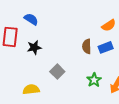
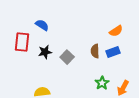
gray square: (57, 72) -> (67, 57), moved

